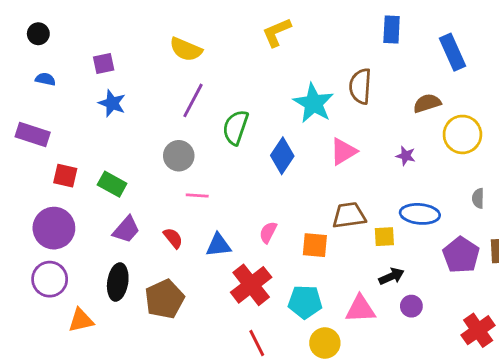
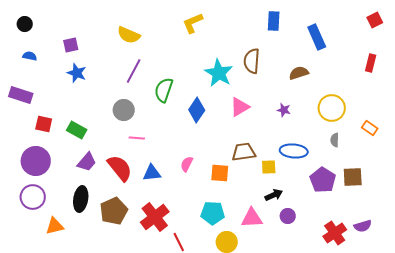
yellow circle: (462, 134) -> (332, 108), moved
red semicircle: (173, 238) -> (120, 168), size x1.8
red cross: (251, 285) -> (155, 217), moved

